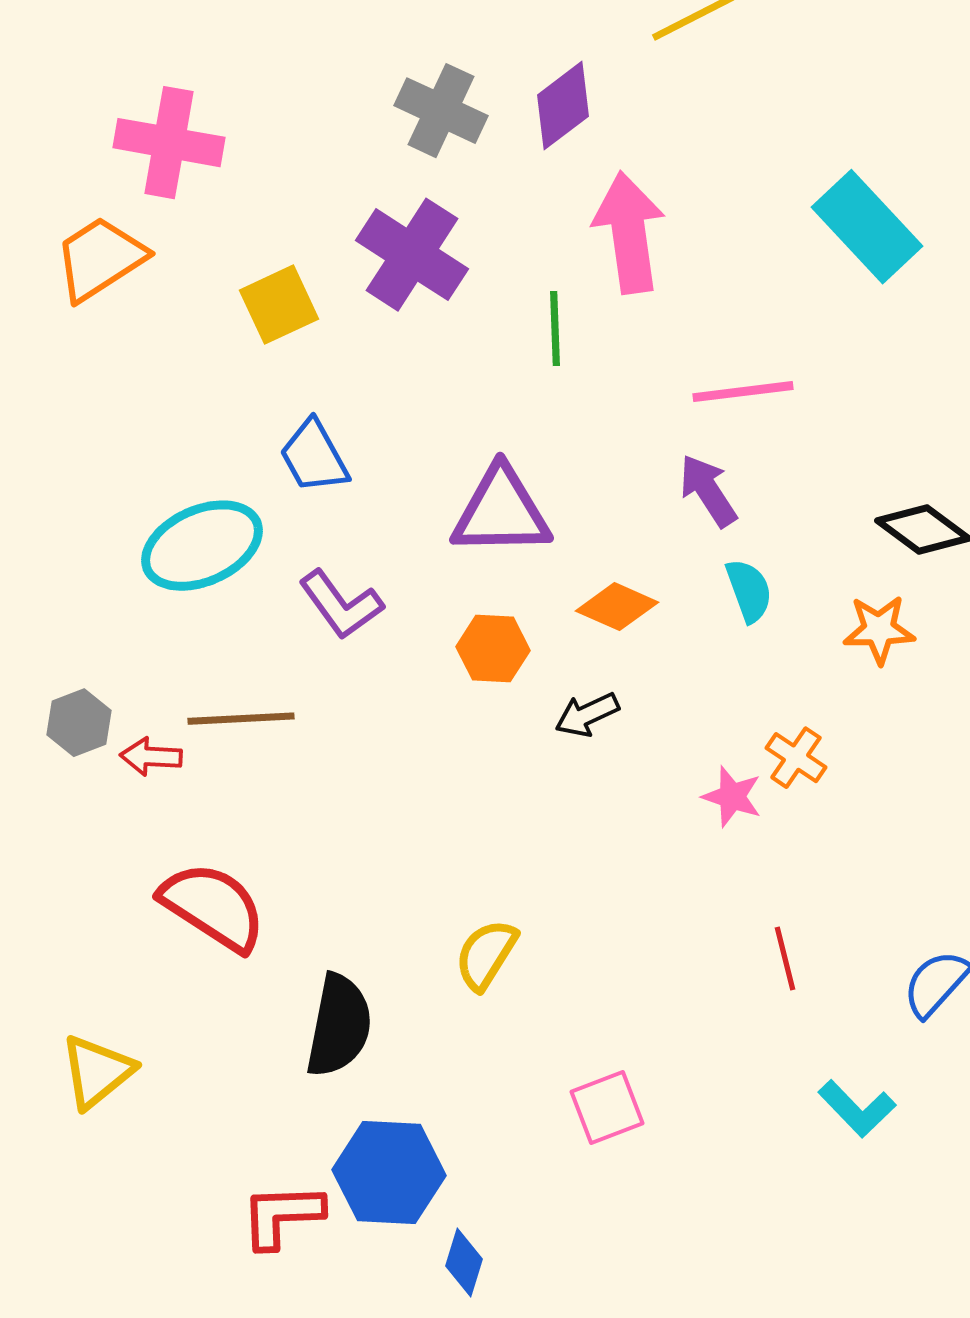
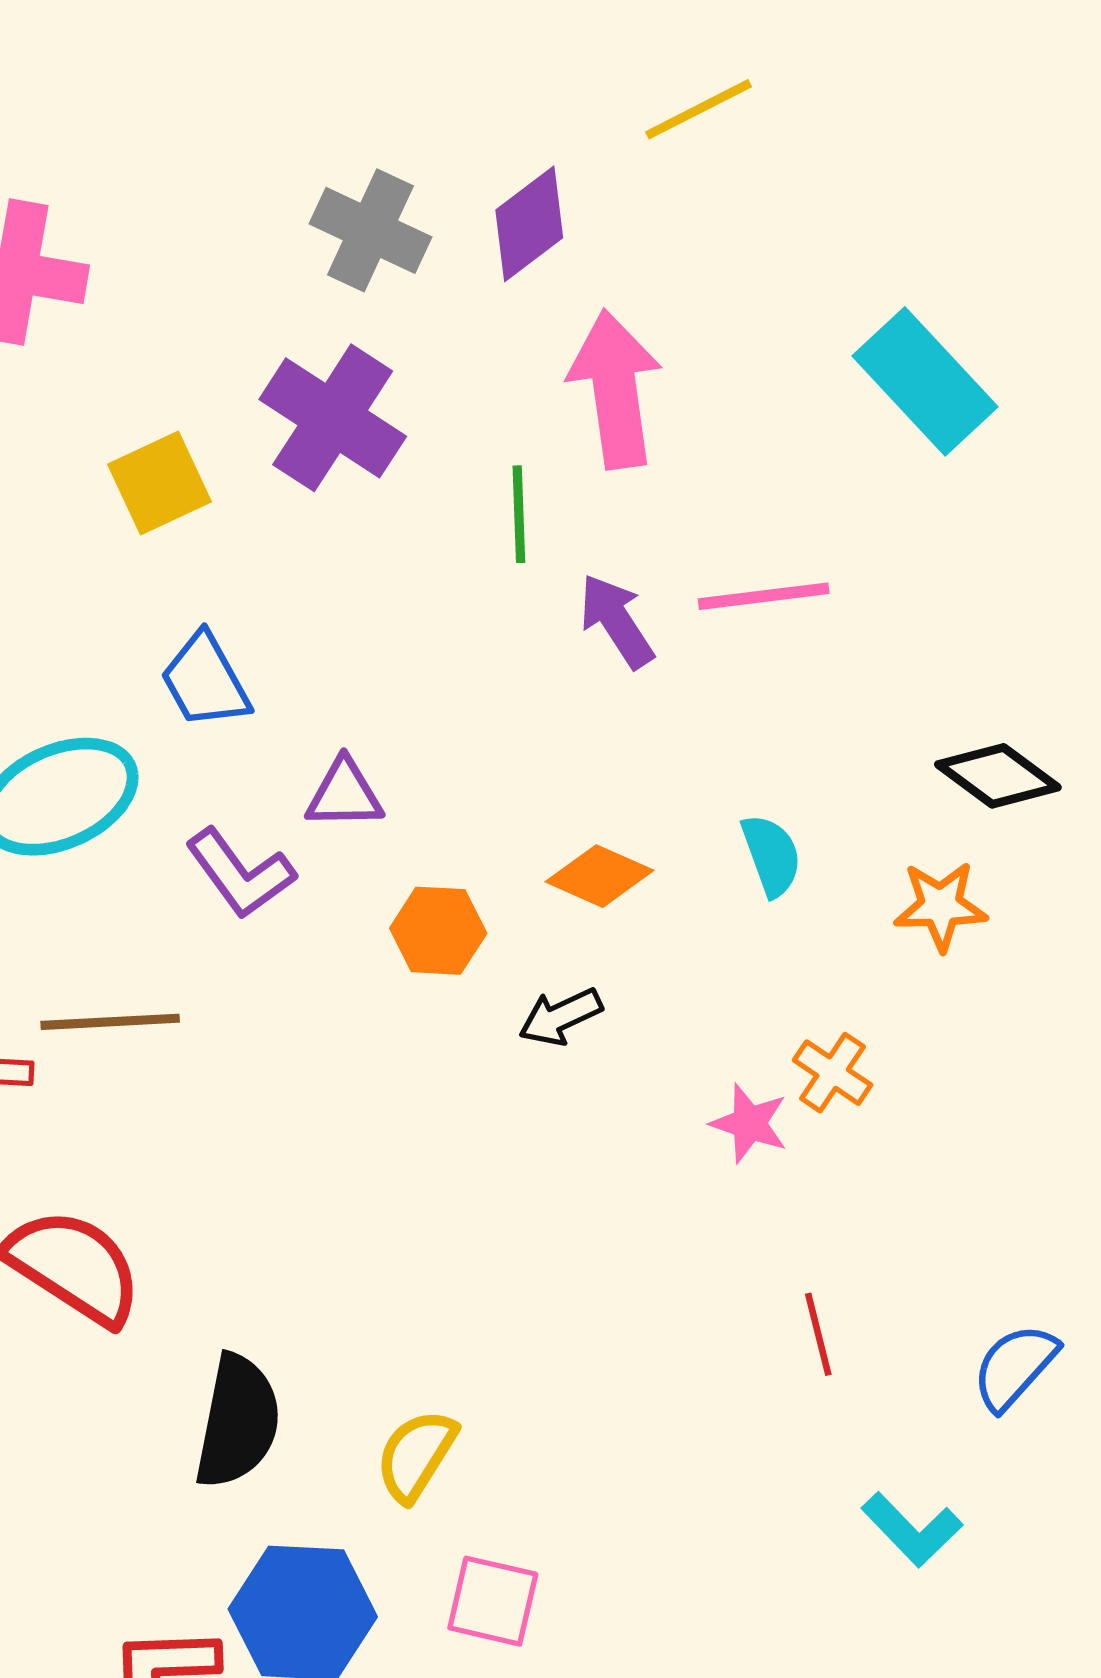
purple arrow: (708, 491) -> (616, 621), moved
purple triangle: (501, 512) -> (344, 794), moved, size x0.6
yellow semicircle: (486, 955) -> (416, 1455), moved
pink square: (607, 1108) -> (493, 1601), moved, turned 34

